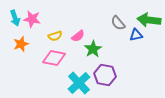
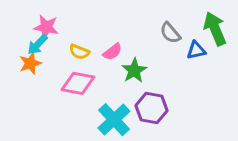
cyan arrow: (15, 18) -> (37, 45), moved, turned 63
green arrow: (149, 20) -> (215, 29), turned 60
yellow semicircle: (55, 36) -> (79, 52), turned 40

